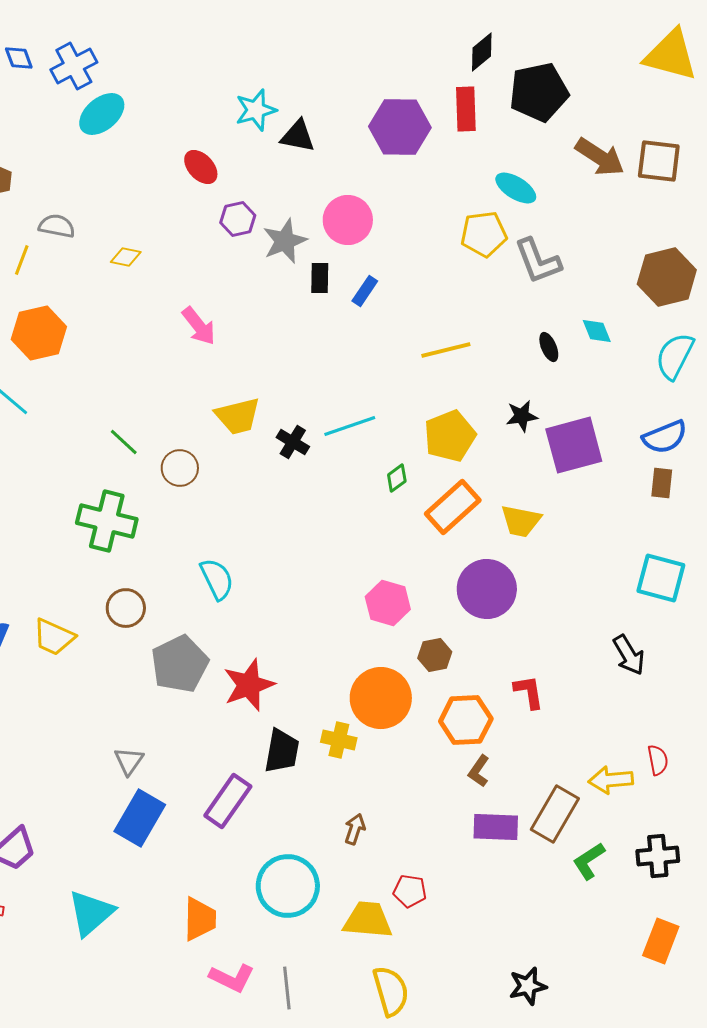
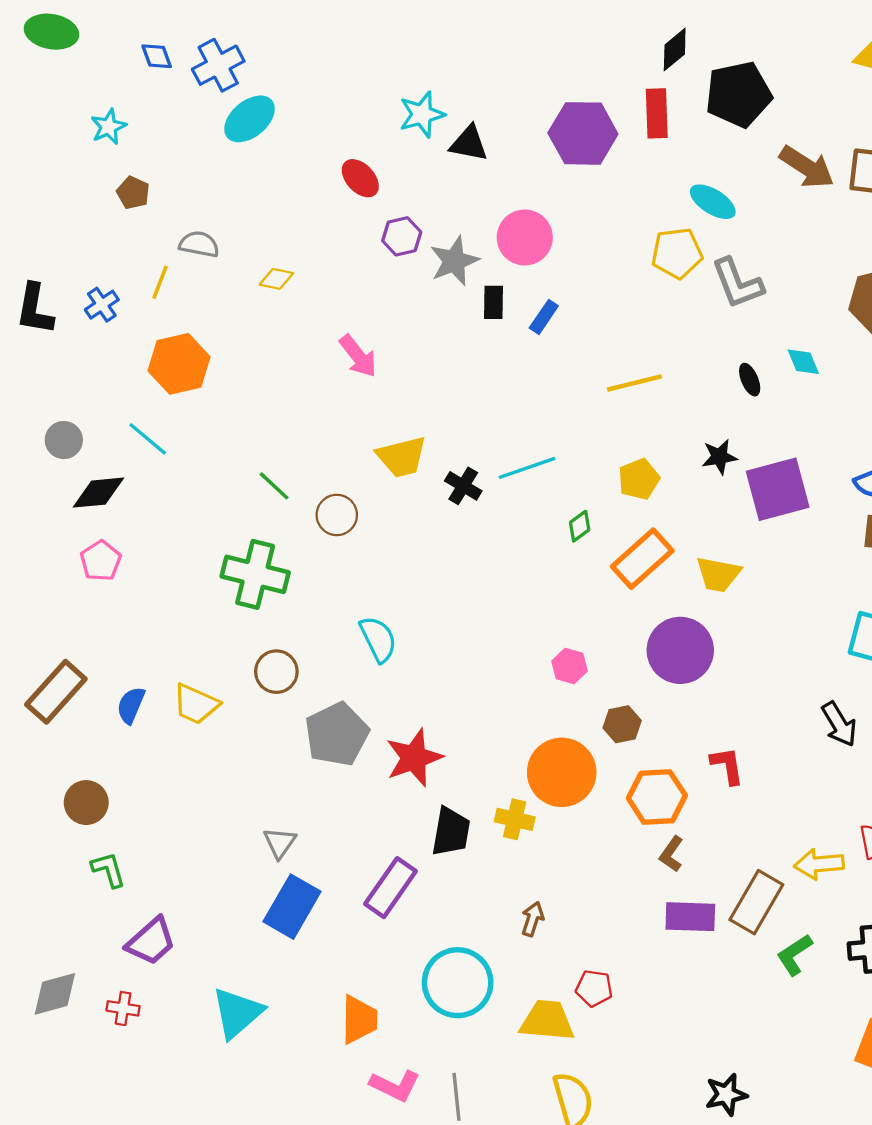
yellow pentagon: (450, 436) -> (639, 479), size x0.7
pink hexagon: (388, 603) -> (570, 666), size x0.7

